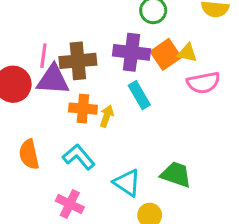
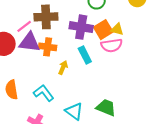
pink line: (43, 56) -> (24, 26), turned 42
brown cross: (78, 61) -> (46, 17), moved
pink semicircle: (203, 83) -> (112, 45), moved
orange cross: (83, 109) -> (48, 47), moved

